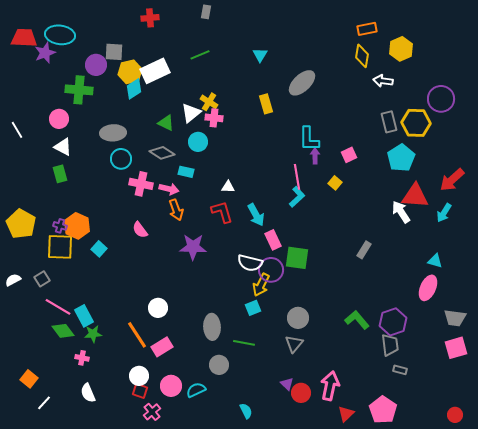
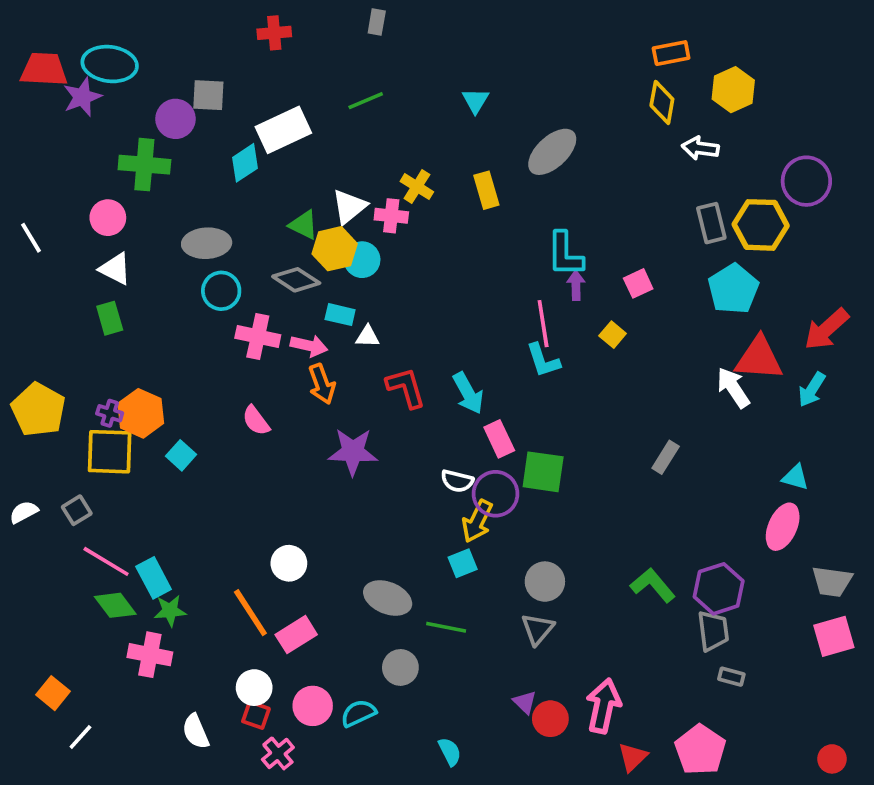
yellow hexagon: (130, 72) -> (335, 249), moved
yellow cross: (209, 102) -> (417, 187), moved
white triangle: (228, 187) -> (368, 336), moved
cyan L-shape: (297, 197) -> (543, 360), turned 115
white semicircle: (250, 263) -> (457, 481), size x0.7
gray ellipse: (212, 327) -> (388, 598), turned -65
pink cross: (82, 358) -> (150, 655), size x1.6
white semicircle: (88, 393) -> (196, 731), moved

